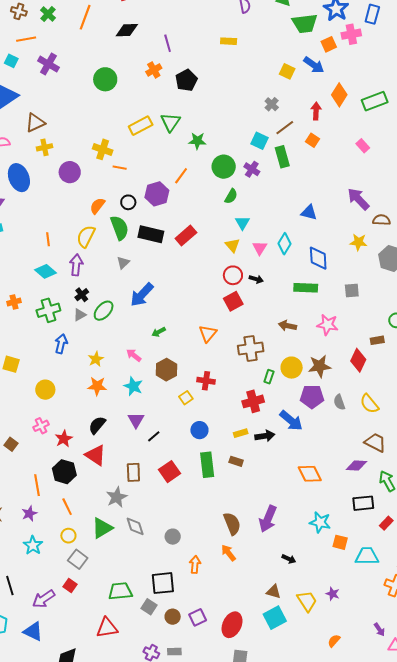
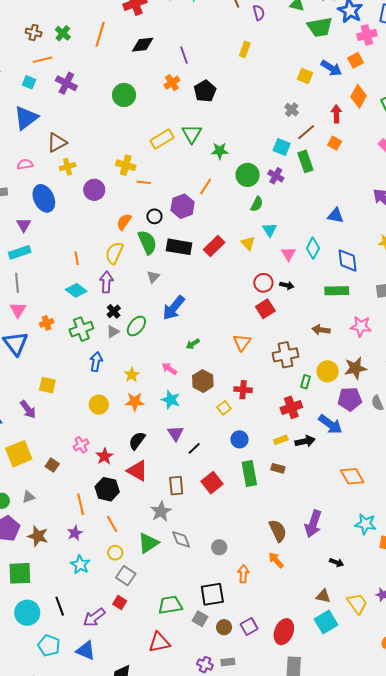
yellow rectangle: (229, 41) -> (245, 49), turned -70
orange square: (329, 44) -> (356, 60), moved
yellow triangle: (232, 245) -> (248, 243), moved
yellow circle: (45, 390) -> (99, 405), moved

